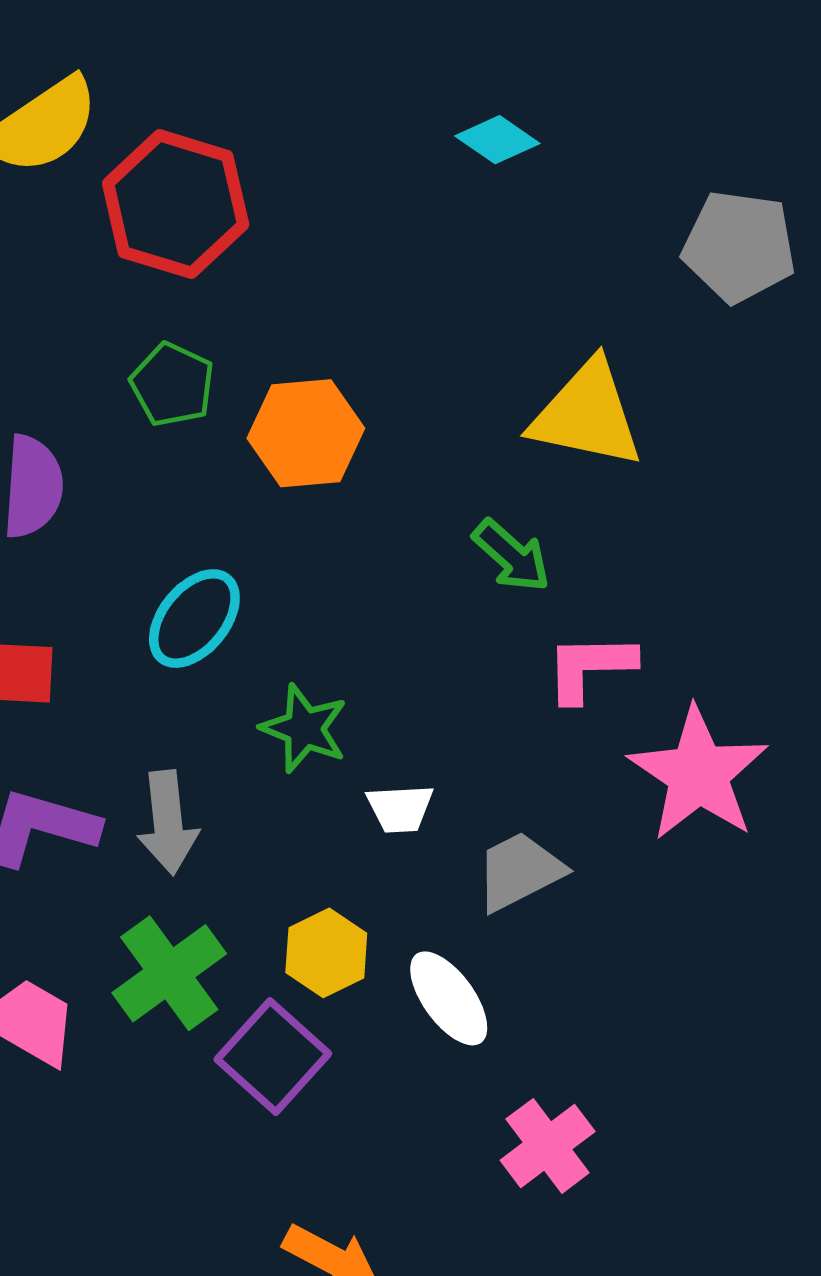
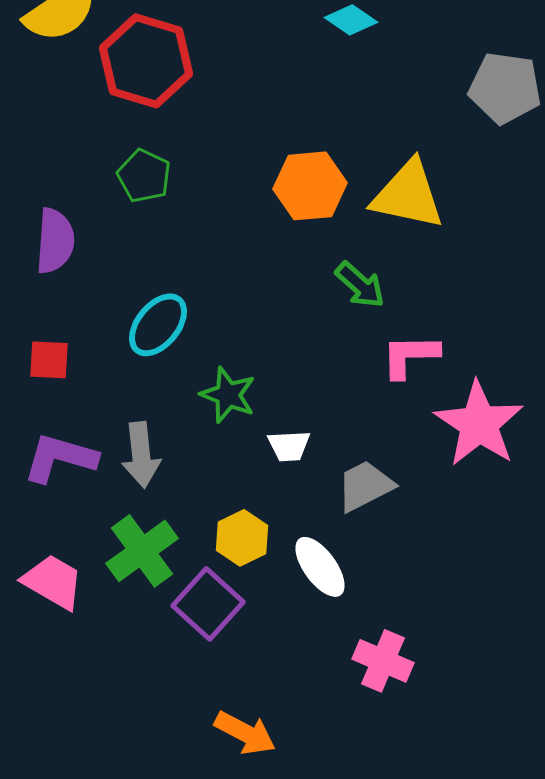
orange hexagon: (306, 433) -> (310, 186), moved
pink cross: (548, 1146) -> (383, 661), turned -30

